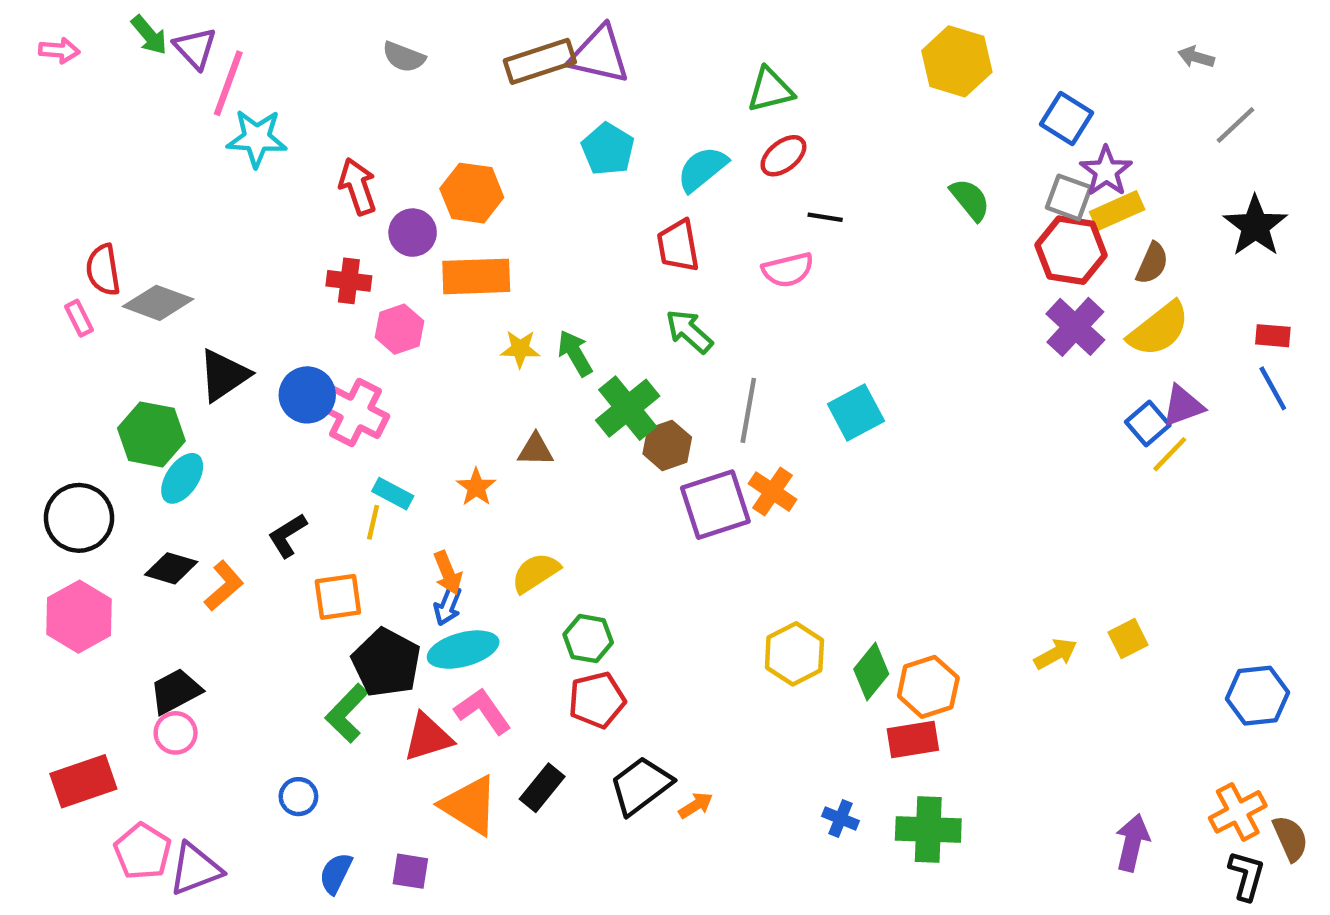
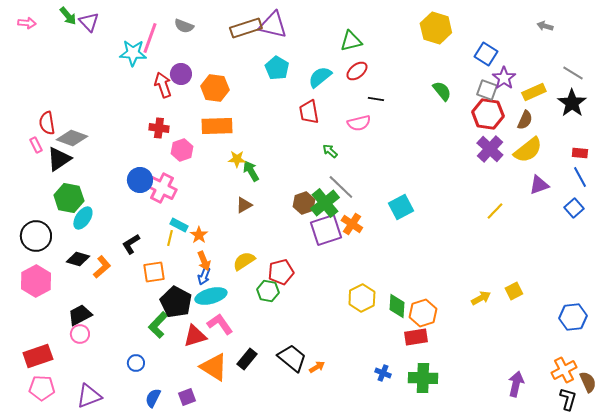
pink line: (228, 83) -> (150, 38), moved
gray line: (1236, 125) -> (573, 73), moved, turned 75
cyan star: (257, 138) -> (133, 53), moved
yellow rectangle: (1117, 211) -> (534, 92), moved
purple circle: (413, 233) -> (181, 74), moved
green arrow: (689, 331) -> (330, 151), moved, size x0.7
green arrow: (575, 353) -> (251, 171), moved
black triangle: (224, 375) -> (59, 159), moved
green cross: (628, 408) -> (325, 203), moved
gray line: (748, 410) -> (341, 187), turned -56
cyan square: (856, 413) -> (401, 207), moved
blue square: (1148, 423) -> (574, 208), moved
brown triangle: (535, 450) -> (244, 205), turned -30
yellow line: (1170, 454) -> (495, 211), moved
orange star: (476, 487) -> (199, 235), moved
green diamond: (871, 671) -> (397, 306), turned -35
red pentagon: (597, 700) -> (281, 272), moved
black trapezoid: (641, 786) -> (292, 358), turned 76
pink pentagon: (143, 851) -> (42, 388), moved, turned -30
purple square: (410, 871) -> (187, 397), turned -30

